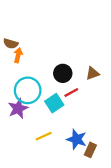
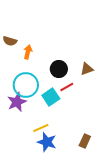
orange arrow: (18, 55) -> (28, 52), moved
blue star: (77, 139) -> (47, 142), moved

